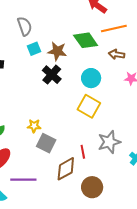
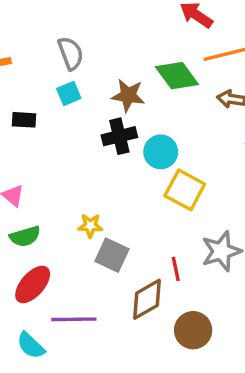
cyan square: (34, 49) -> (69, 93), moved
black cross: (52, 75) -> (119, 136), turned 36
cyan circle: (91, 78) -> (161, 152), moved

